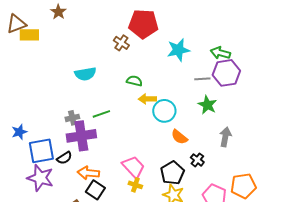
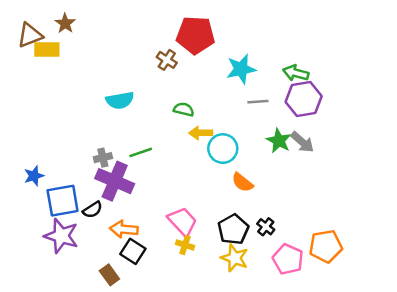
brown star: (58, 12) -> (65, 23), moved
gray line: (202, 79) -> (258, 102), moved
purple cross: (81, 136) -> (115, 181), turned 32
gray arrow: (225, 137) -> (302, 142), moved, turned 120
black cross: (197, 160) -> (266, 227), moved

